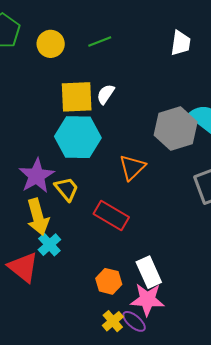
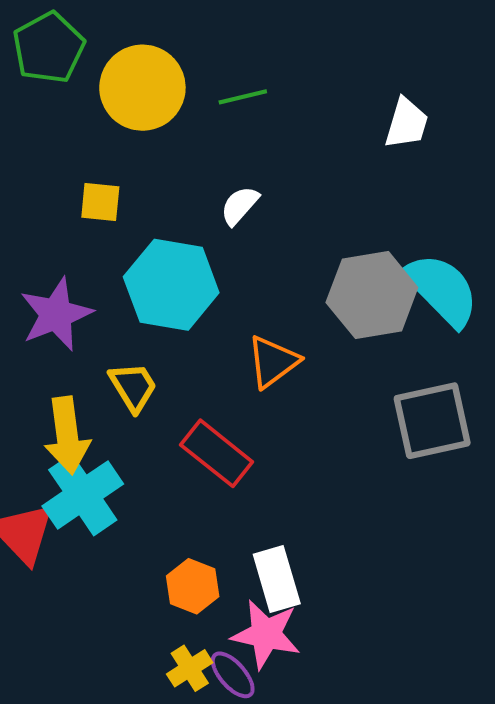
yellow circle: (51, 44) -> (142, 88), size x1.5
yellow square: (77, 97) -> (100, 202), moved, size x0.6
purple star: (37, 176) -> (56, 314), moved
cyan cross: (49, 245) -> (83, 495), size x1.6

